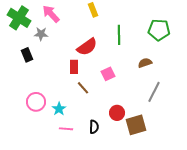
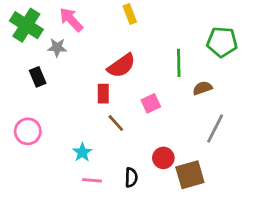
green line: (119, 35) -> (179, 63), moved
pink circle: (36, 102) -> (28, 131), moved

